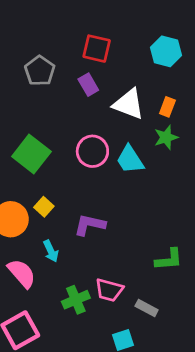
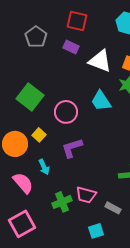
purple rectangle: (88, 85) -> (71, 47), turned -35
pink circle: (92, 151) -> (66, 112), moved
purple L-shape: (90, 225) -> (72, 148), turned -30

